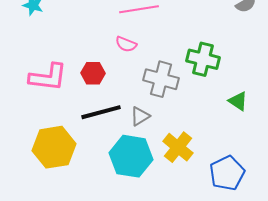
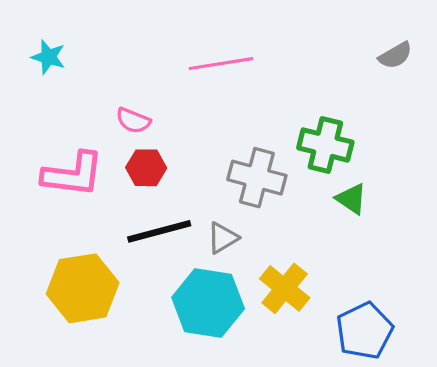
pink semicircle: (126, 44) -> (133, 121), moved
green triangle: (238, 101) -> (351, 199), moved

